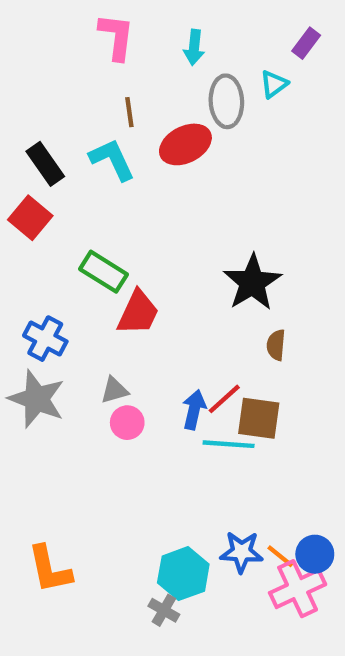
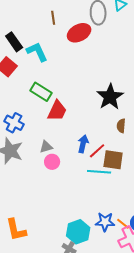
cyan L-shape: (112, 160) -> (37, 52), moved
blue arrow: (194, 410) -> (83, 144), moved

